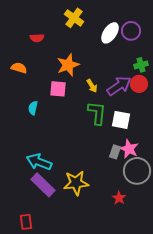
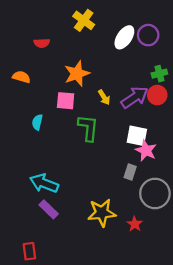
green L-shape: (97, 113) -> (88, 128), moved
pink star: (129, 149) -> (146, 150), moved
yellow star: (76, 183) -> (102, 213), moved
purple rectangle: (43, 185) -> (49, 209), size x0.7

